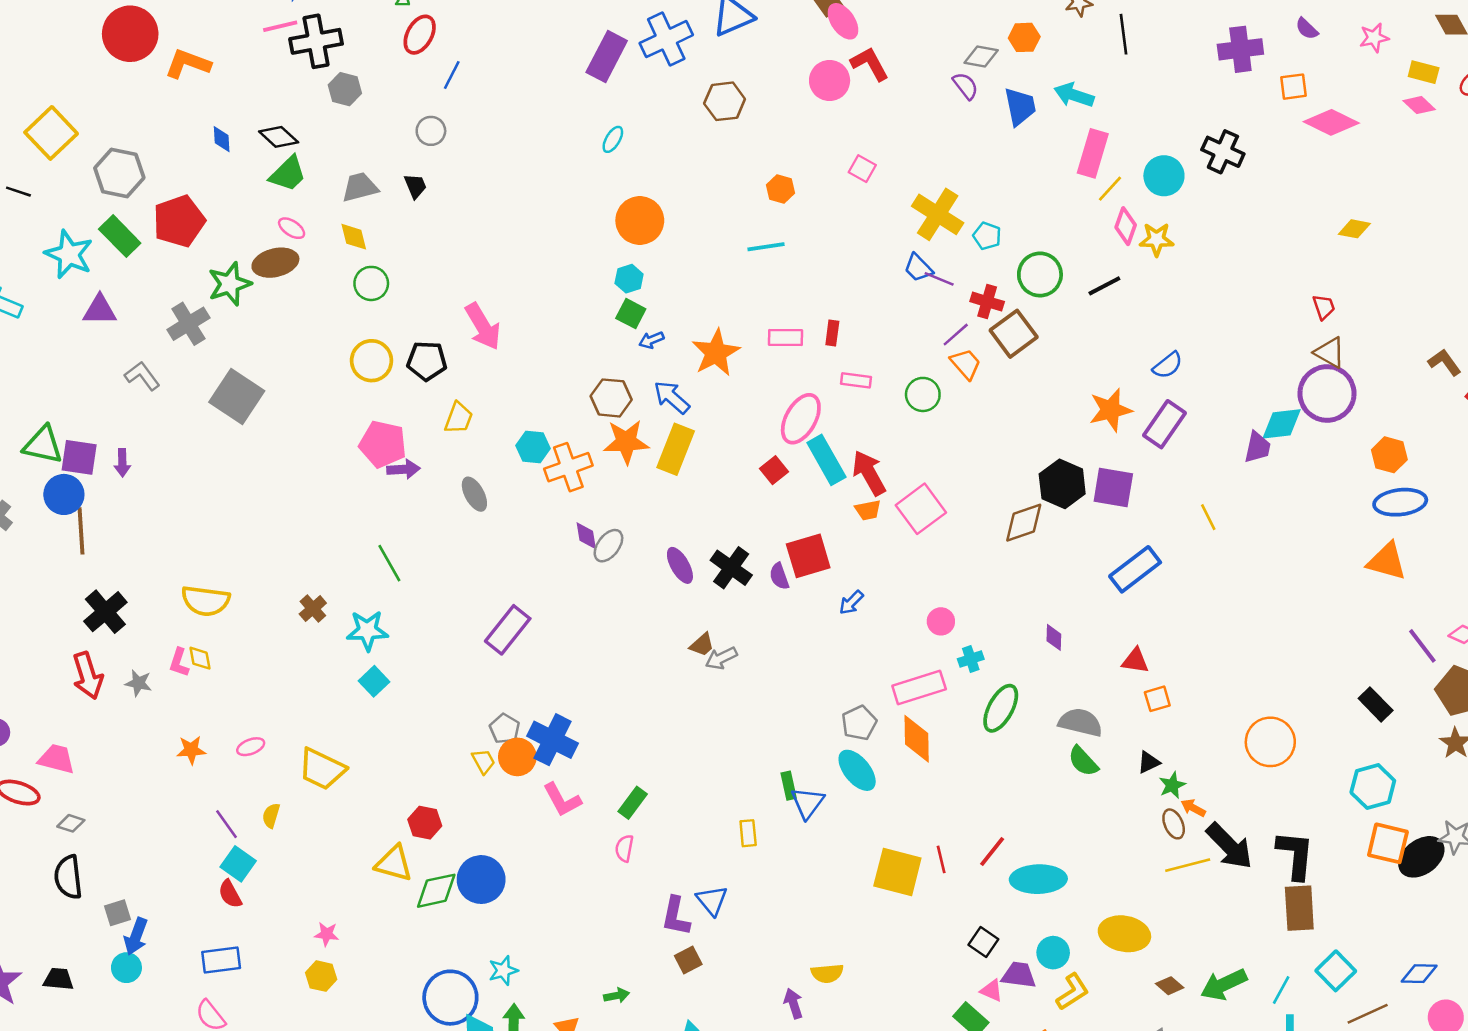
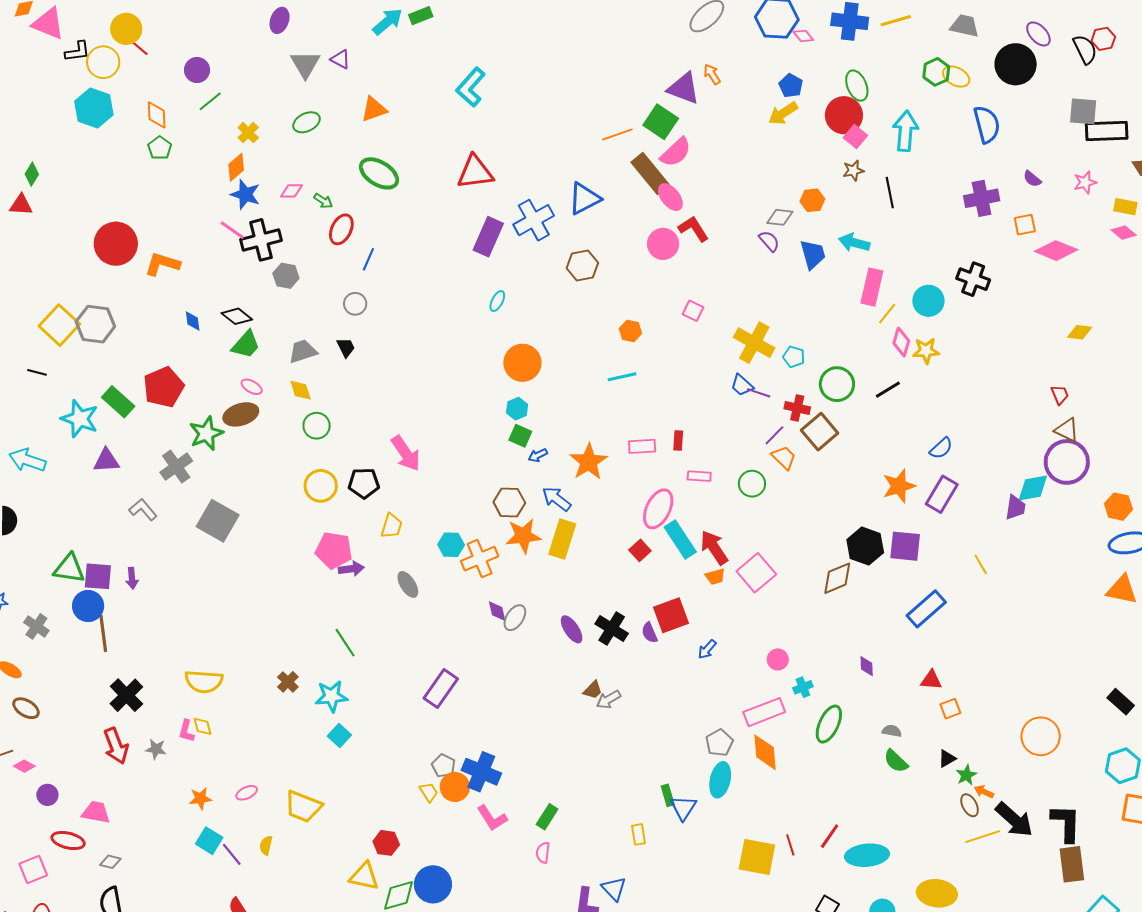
pink line: (280, 26) -> (232, 230), turned 52
gray hexagon: (119, 173) -> (95, 324), moved
gray semicircle: (1080, 722) -> (892, 731), size x0.6
cyan ellipse: (857, 770) -> (720, 780), turned 56
cyan square: (238, 864) -> (209, 841), moved

